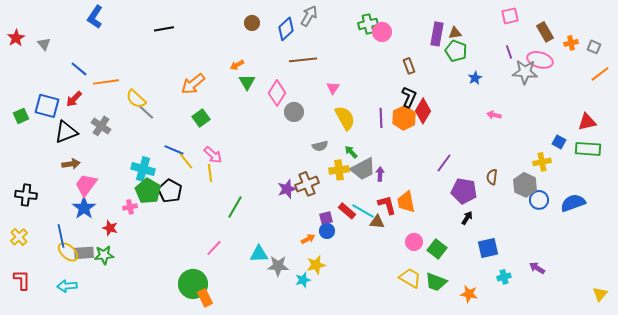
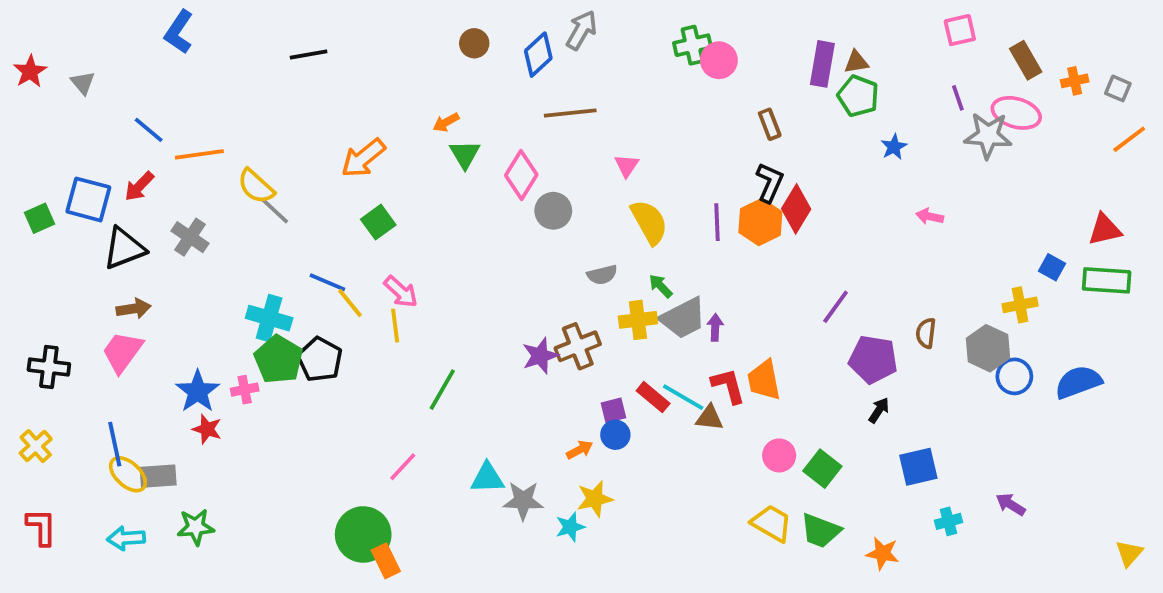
pink trapezoid: (86, 185) -> (122, 352), moved
blue star: (84, 208) -> (198, 391), moved
green star: (104, 255) -> (196, 527), moved

